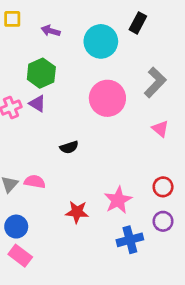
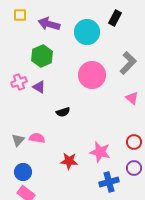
purple arrow: (51, 31) -> (49, 24), size x1.5
purple triangle: (37, 104) -> (39, 87), moved
pink star: (118, 200) -> (100, 152), turned -30

